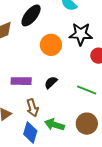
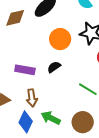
black semicircle: (51, 82) -> (54, 67), moved

